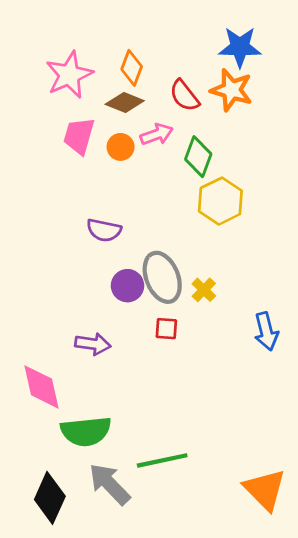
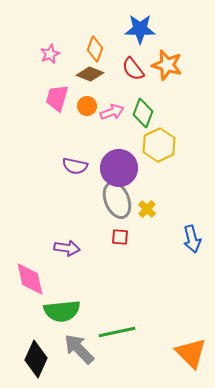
blue star: (240, 47) -> (140, 29), moved
pink star: (69, 75) -> (50, 54), size x0.6
pink arrow: (157, 134) -> (112, 112), moved
purple circle: (127, 286) -> (119, 168), moved, size x1.6

